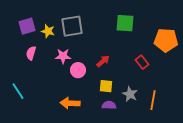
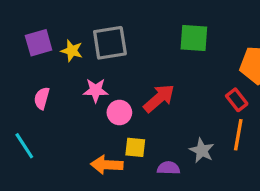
pink semicircle: (31, 53) -> (42, 98), moved
red arrow: (103, 61) -> (159, 98), size x1.5
red rectangle: (142, 62) -> (237, 100), moved
yellow square: (106, 86) -> (135, 147), moved
orange line: (153, 100) -> (238, 135), moved

